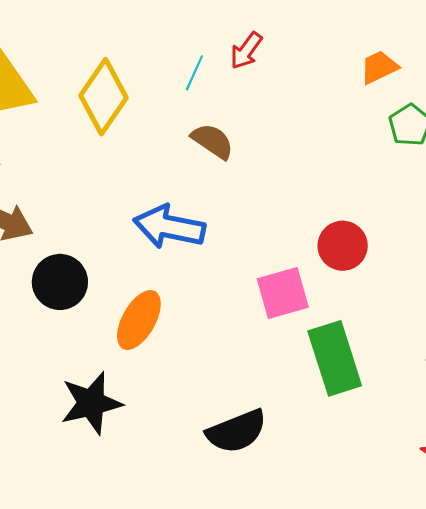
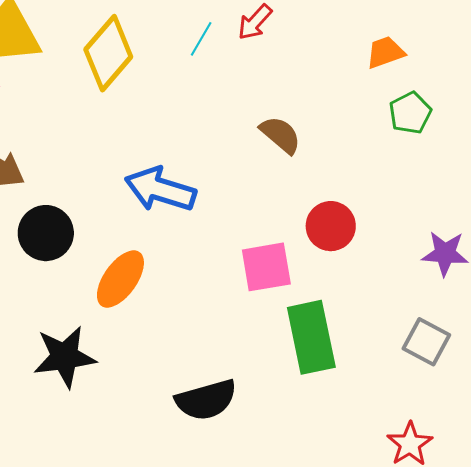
brown semicircle: (213, 141) -> (280, 135), moved

